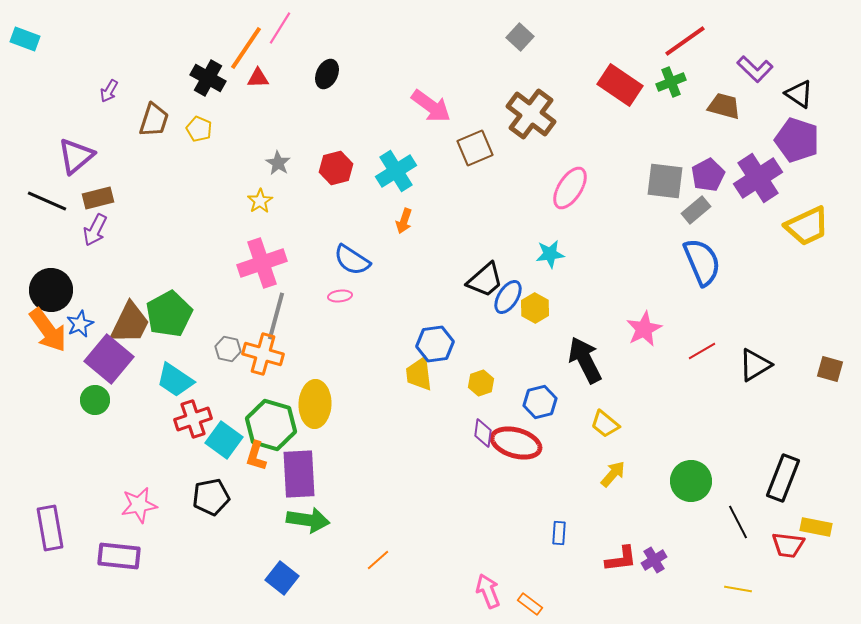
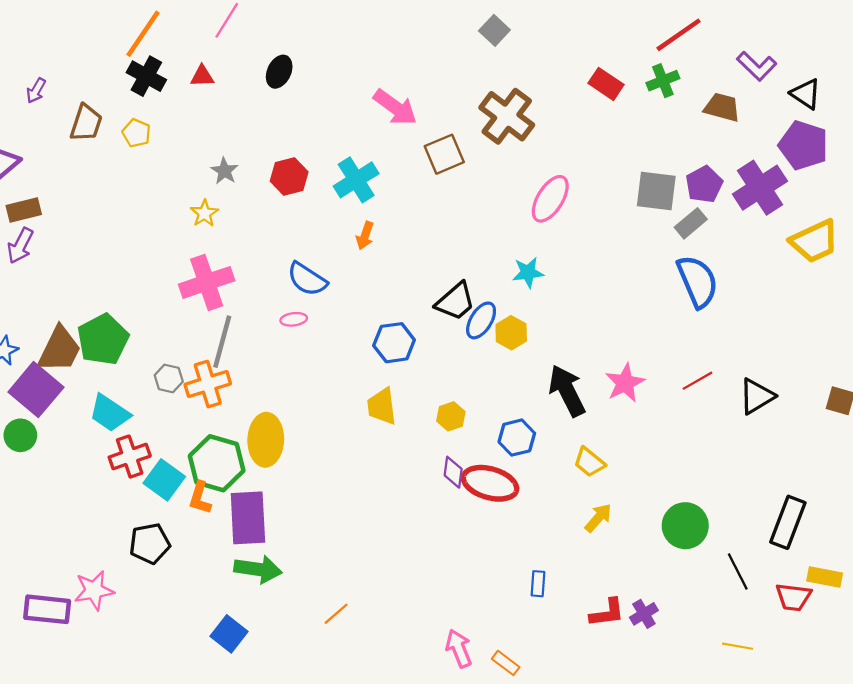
orange line: (246, 48) -> (143, 34), moved
red rectangle: (620, 85) -> (606, 84), size x0.7
pink star: (644, 329) -> (625, 383), moved
blue hexagon: (435, 344) -> (394, 343), moved
orange cross: (263, 354) -> (208, 384), turned -33
pink star: (139, 505) -> (94, 590), moved

